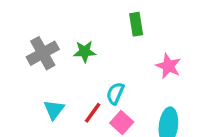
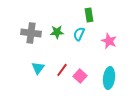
gray cross: (43, 53) -> (31, 33), turned 36
cyan semicircle: (115, 93) -> (79, 34), moved

